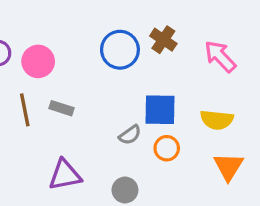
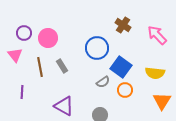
blue circle: (120, 50) -> (97, 48), moved
gray rectangle: (62, 108) -> (62, 66), turned 40
blue square: (160, 110) -> (121, 67), turned 35
purple triangle: (65, 175) -> (64, 106), turned 40

